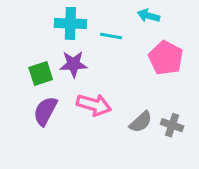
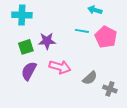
cyan cross: (70, 23) -> (22, 15), moved
cyan line: (111, 36) -> (82, 31), moved
gray cross: (172, 125) -> (110, 89), moved

